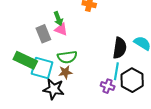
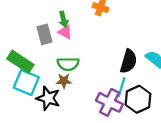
cyan square: (42, 68) -> (26, 82), moved
purple cross: (108, 86) -> (109, 102), size x1.6

